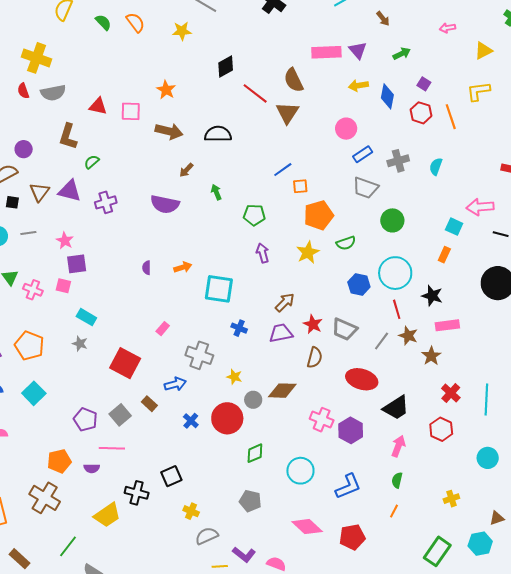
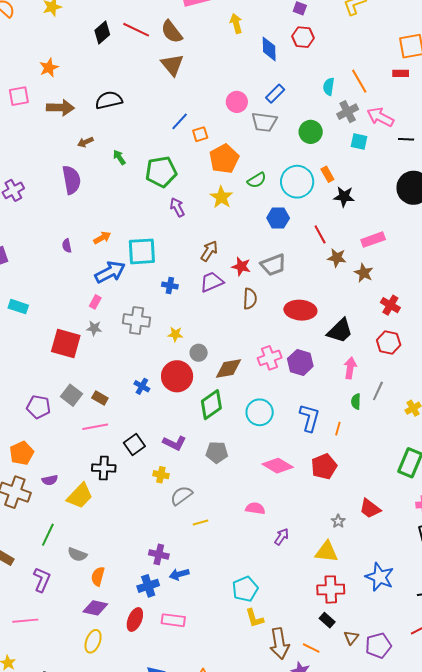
yellow arrow: (358, 86) -> (236, 24), turned 96
orange star: (166, 90) -> (49, 68), turned 30
red line: (255, 93) -> (136, 30), moved
blue diamond: (387, 96) -> (269, 49), moved
orange line: (451, 117) -> (359, 81), moved
pink circle: (346, 129) -> (237, 102), moved
blue rectangle: (363, 154) -> (275, 94), moved
gray cross: (398, 161) -> (348, 112), moved
brown arrow: (186, 170) -> (85, 142), turned 35
purple semicircle: (165, 204) -> (71, 180), turned -100
pink arrow: (480, 207) -> (380, 117), turned 44
green pentagon: (254, 215) -> (161, 172), size x1.4
green circle: (392, 220) -> (311, 132), moved
orange rectangle: (444, 255) -> (327, 174), moved, turned -42
cyan circle: (395, 273) -> (297, 182), moved
black star: (432, 296) -> (344, 197), moved
gray trapezoid: (345, 329) -> (273, 265), turned -32
gray line: (382, 341) -> (378, 391), moved
gray star: (80, 344) -> (94, 328), moved
blue arrow: (175, 384) -> (110, 272), moved, size x1.4
brown diamond: (282, 391) -> (228, 369), moved
brown rectangle: (149, 404) -> (100, 398), moved
pink cross: (322, 420) -> (270, 358), turned -30
pink line: (112, 448) -> (95, 427), moved
green diamond: (255, 453) -> (211, 405), size x1.4
purple semicircle: (92, 468) -> (50, 480), moved
blue L-shape: (348, 486) -> (309, 418), turned -40
orange line: (394, 511) -> (338, 429), moved
purple L-shape: (244, 555) -> (174, 443), moved

